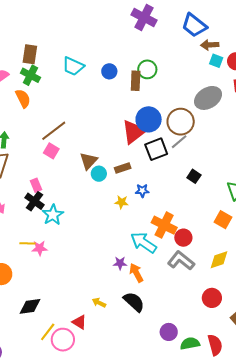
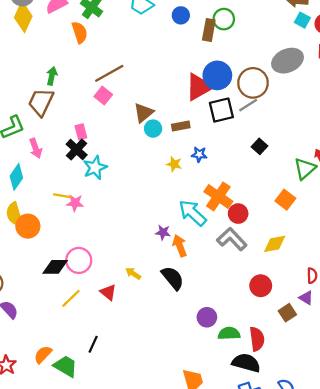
pink circle: (63, 340) -> (79, 260), moved

